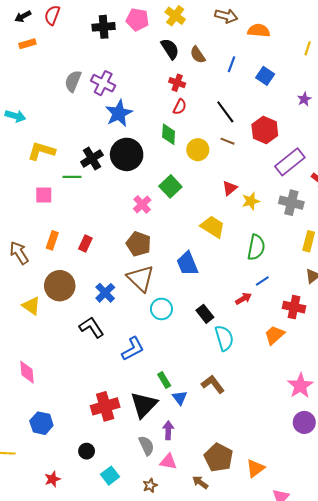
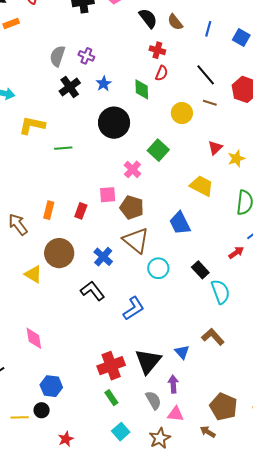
purple cross: (103, 83) -> (86, 56), size x0.7
blue star: (119, 113) -> (104, 84), size x0.6
green diamond: (169, 134) -> (142, 89), moved
black cross: (92, 158) -> (70, 87), moved
pink square: (44, 195) -> (108, 195), moved
green rectangle: (164, 380) -> (111, 398), moved
black circle: (87, 451) -> (42, 410), moved
brown star: (150, 485) -> (160, 438), size x1.5

